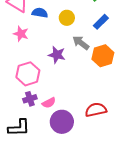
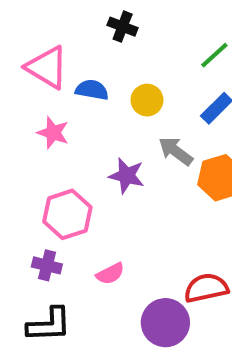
purple cross: (30, 99) -> (47, 265), moved, turned 32
purple circle: (62, 122) -> (165, 323), moved

